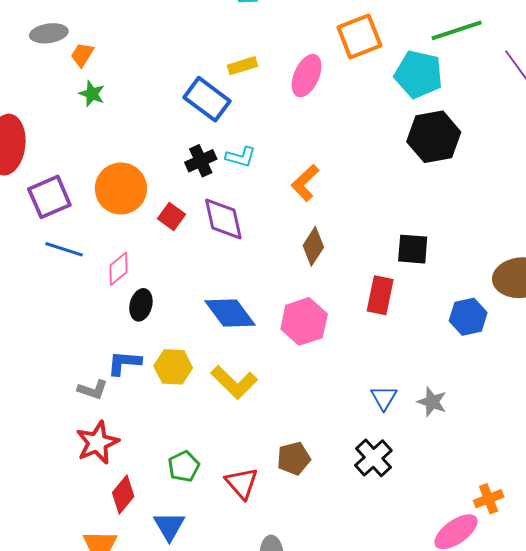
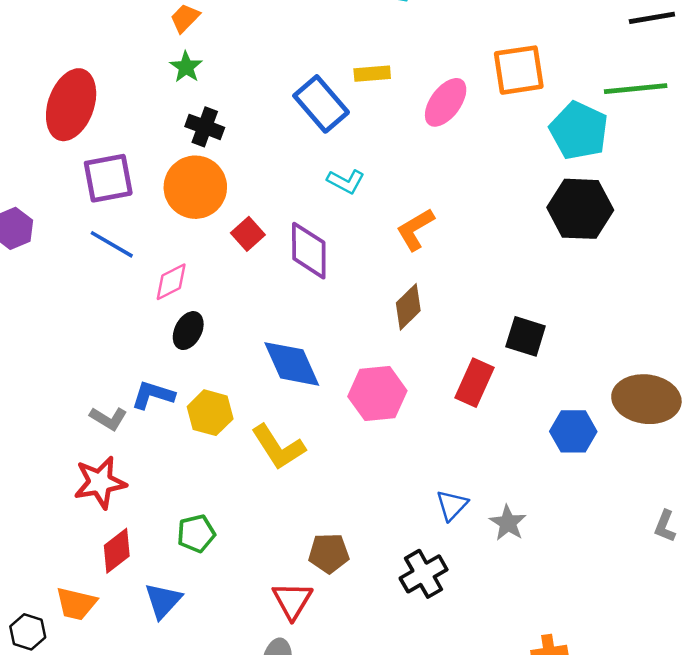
black cross: (201, 161) -> (205, 127), moved, turned 32
red triangle: (242, 483) -> (292, 601), moved

